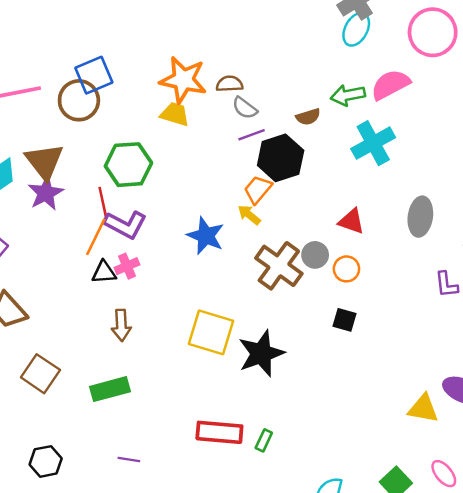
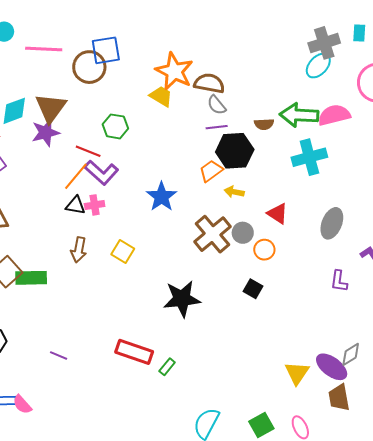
brown semicircle: (229, 84) -> (209, 83), size x1.4
green arrow: (348, 95) -> (299, 115), size x1.4
green hexagon: (128, 165) -> (115, 126), size x0.7
red line: (103, 203) -> (88, 151), turned -70
yellow arrow: (249, 215) -> (234, 192), moved, turned -42
yellow square: (211, 332) -> (123, 252), moved, size x0.6
green rectangle: (110, 389) -> (31, 278), moved
yellow triangle: (423, 409) -> (297, 373), turned 40

